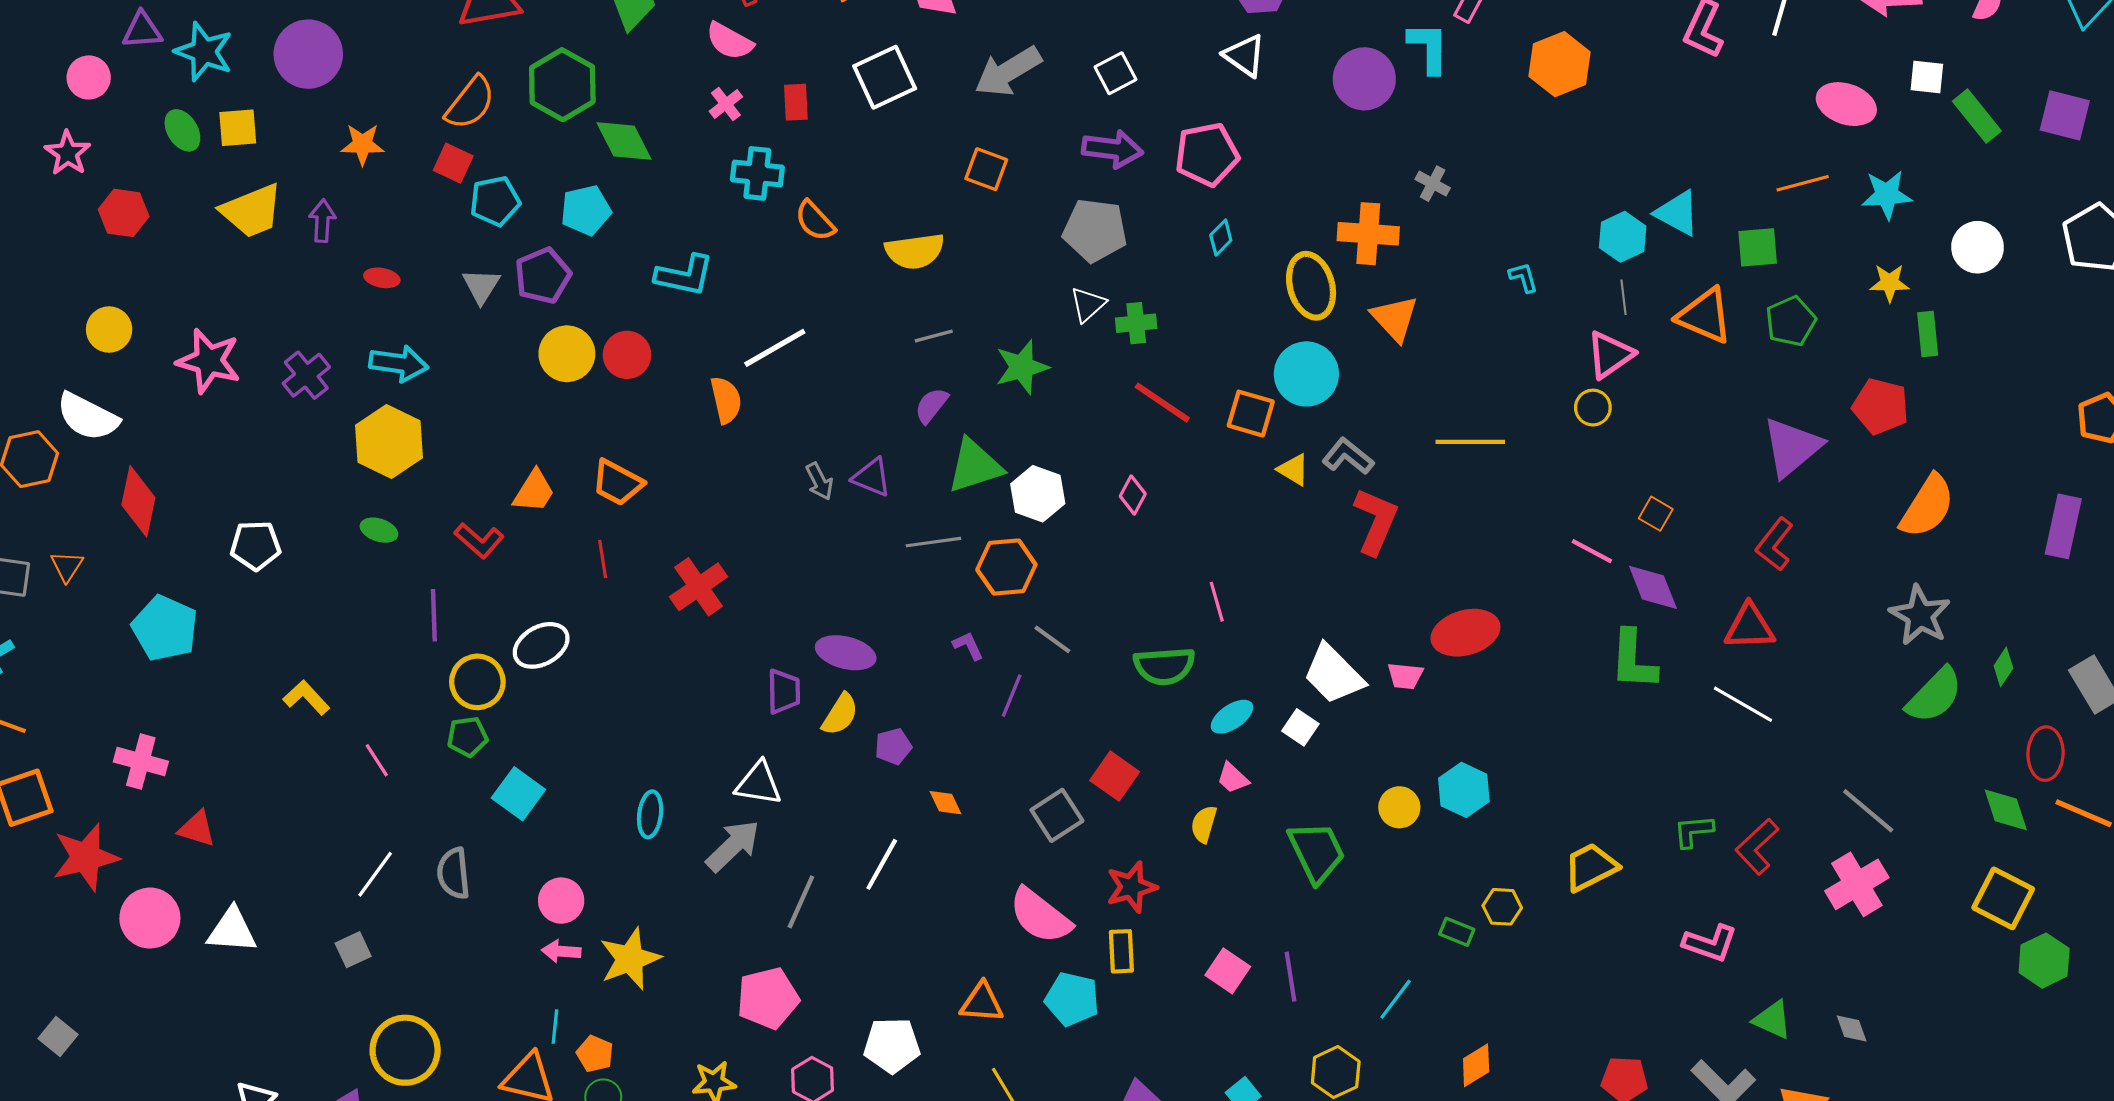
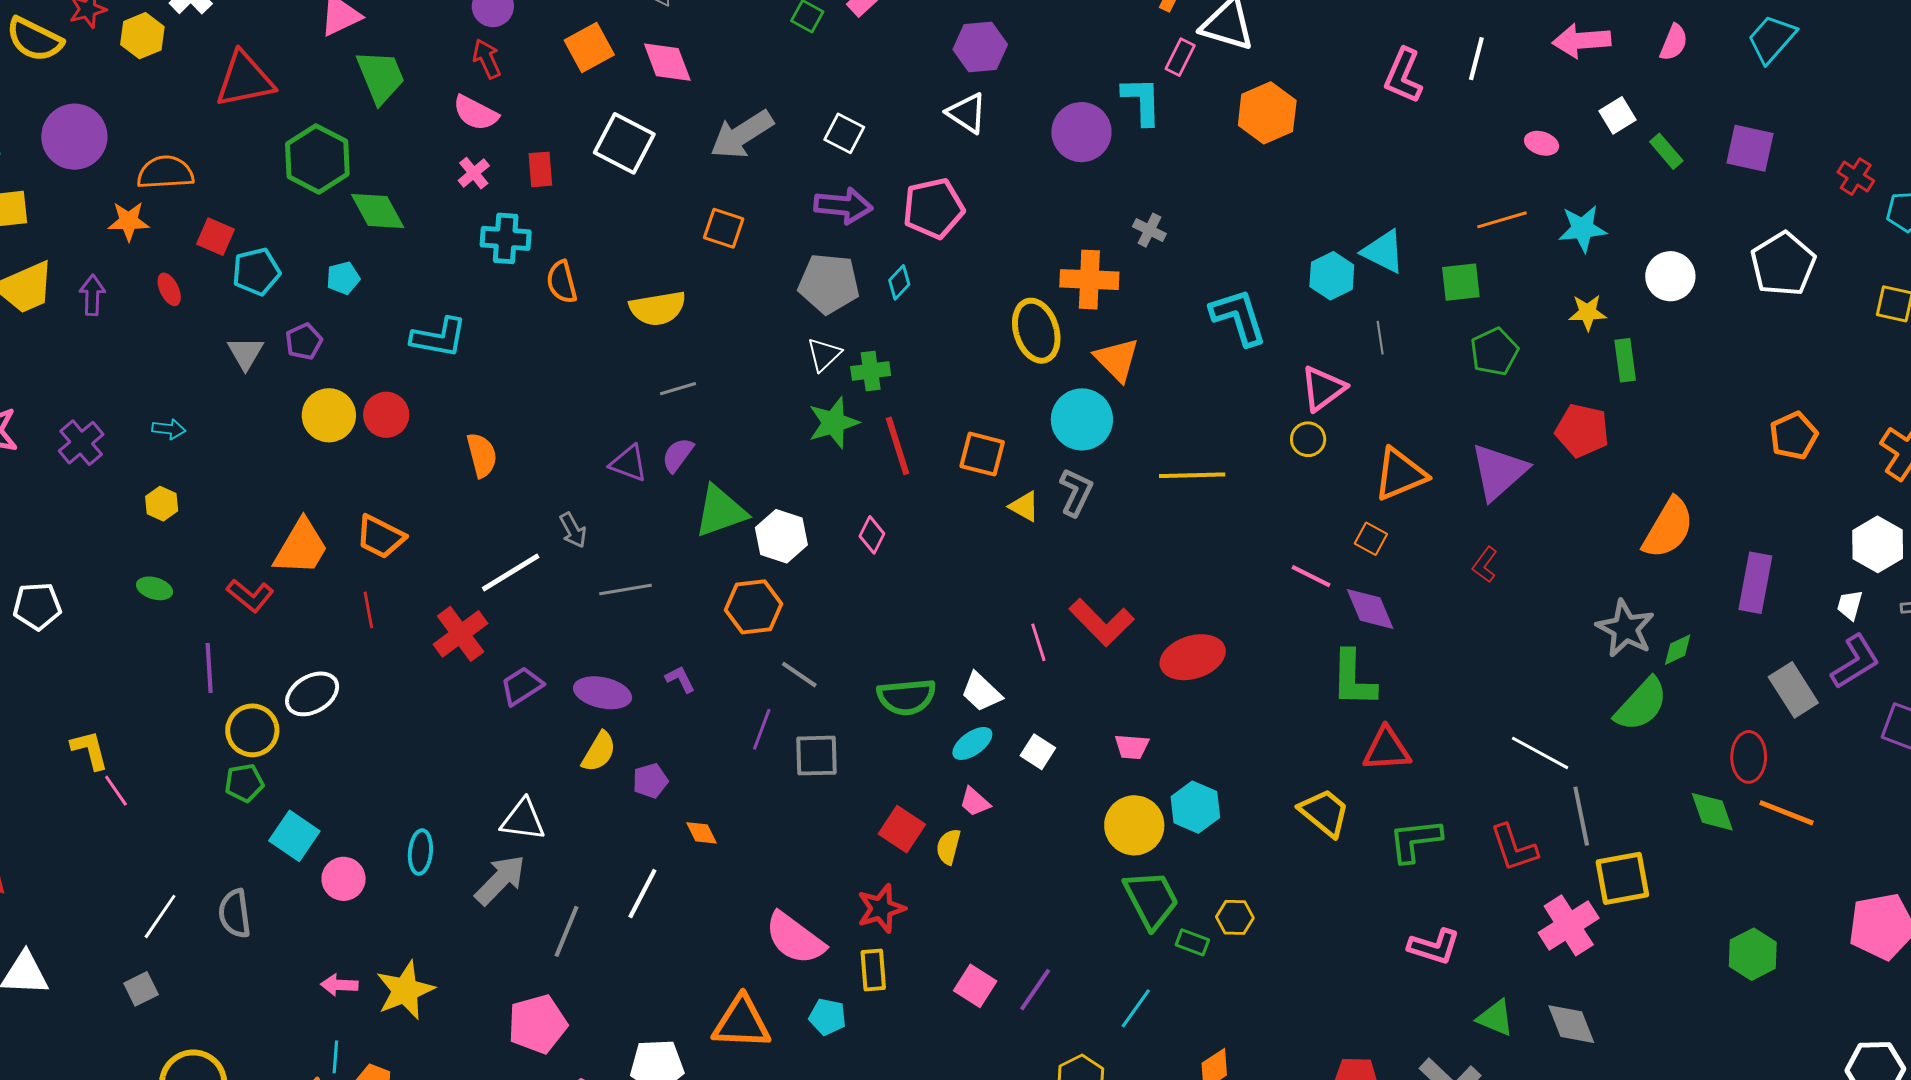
white square: (1116, 73) -> (844, 133), turned -33
white square: (885, 77) -> (624, 143), turned -36
white square: (1927, 77) -> (1618, 115), turned -36
orange semicircle: (470, 103) -> (165, 172), moved, turned -130
pink ellipse: (1846, 104) -> (1542, 143), size x0.6
green rectangle: (1977, 116) -> (1666, 151), size x0.7
cyan pentagon: (586, 210) -> (343, 278), size x0.7
orange semicircle: (815, 221) -> (562, 282), turned 30
cyan diamond: (1221, 238) -> (899, 282), moved
purple pentagon: (543, 276) -> (304, 342), size x0.7
cyan L-shape: (1523, 277) -> (1238, 317), size x2.0
red ellipse: (382, 278) -> (169, 289), moved, turned 56
gray line: (1624, 297) -> (1380, 338), moved
orange triangle: (1705, 316) -> (1400, 474), moved, turned -44
white line: (775, 348) -> (511, 572), moved
cyan arrow: (399, 363) -> (169, 429), size x0.6
green star: (1022, 367) -> (833, 423), moved
cyan circle: (1306, 374) -> (1082, 419), moved
red line: (1162, 403) -> (898, 446), turned 40
yellow hexagon: (389, 441) -> (162, 504), size x0.5
gray L-shape: (1348, 456) -> (1076, 492), turned 78
purple triangle: (872, 477) -> (629, 463), moved
orange trapezoid: (534, 491) -> (301, 547), size x1.4
orange semicircle: (1927, 506) -> (1668, 528), moved
red L-shape: (1376, 521) -> (1102, 622), moved, turned 114
purple rectangle: (2063, 526) -> (1755, 583), moved
gray line: (933, 542) -> (626, 590), moved
red L-shape: (1775, 544) -> (1485, 565), size x0.7
pink line: (1217, 602) -> (1038, 642), moved
red triangle: (1749, 627) -> (1387, 749), moved
purple L-shape: (968, 646) -> (680, 679), moved
green diamond: (2003, 667) -> (1678, 650), moved, turned 33
white trapezoid: (1333, 674) -> (981, 692), moved, size x0.7
pink trapezoid: (1405, 676) -> (1132, 747), moved
purple trapezoid: (784, 692) -> (522, 686), moved, turned -120
yellow L-shape: (306, 698) -> (90, 750), turned 30
white line: (1743, 704) -> (1540, 753), moved
pink line: (377, 760) -> (116, 791), moved
red square: (1115, 776) -> (902, 829), moved
yellow circle: (1399, 807) -> (1134, 825), size x1.5
gray line: (1868, 811) -> (1581, 816), turned 40
gray square: (1057, 815) -> (816, 756), moved, turned 33
green L-shape: (1693, 831) -> (1415, 840), size x1.4
red L-shape: (1757, 847) -> (1514, 848), moved, turned -64
green trapezoid: (1317, 852) -> (1151, 899), moved
yellow trapezoid: (1591, 867) -> (1324, 813), moved, turned 68
pink cross: (1857, 884) -> (1569, 925), moved
yellow square: (2003, 898) -> (1622, 878), moved, turned -36
pink circle: (561, 901) -> (344, 879), moved
purple line: (1291, 977) -> (1035, 990), turned 45
cyan pentagon: (1072, 999) -> (828, 1017), size x0.7
orange triangle: (982, 1003) -> (742, 1023), size x1.4
gray diamond: (1852, 1029) -> (1571, 1024), size x1.6

